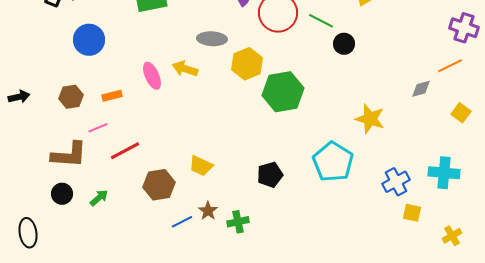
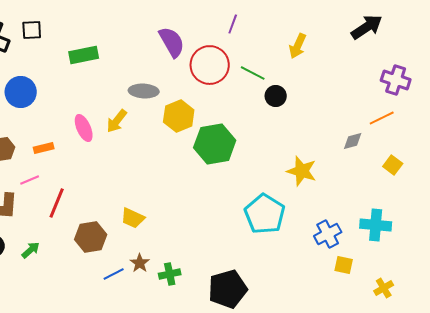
yellow arrow: (185, 69) -> (117, 121), turned -70
red line: (125, 151) -> (57, 203), turned -40
black pentagon: (270, 175) -> (228, 289), moved, size x1.5

